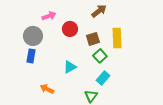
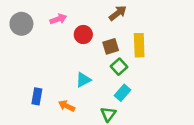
gray circle: (33, 36) -> (21, 24), moved
blue rectangle: (31, 56) -> (37, 96), moved
orange arrow: (47, 89) -> (67, 106), moved

